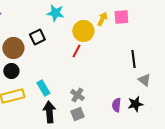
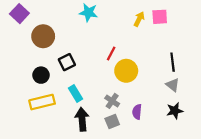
yellow circle: (83, 31) -> (126, 71), moved
black square: (37, 37) -> (67, 62), moved
brown circle: (13, 48) -> (43, 36), moved
gray triangle: (144, 80) -> (173, 85), moved
purple semicircle: (116, 105) -> (137, 112), moved

